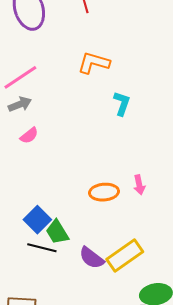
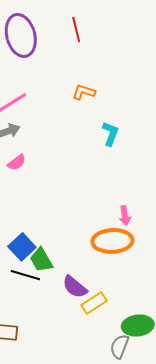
orange L-shape: (94, 63) -> (84, 92), size x0.7
orange ellipse: (104, 192) -> (112, 241), moved, size x1.4
yellow rectangle: (125, 256) -> (94, 303), moved, size x0.7

